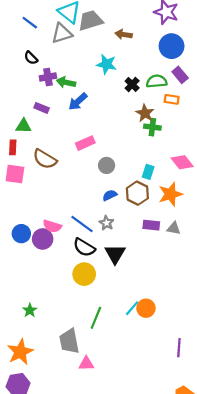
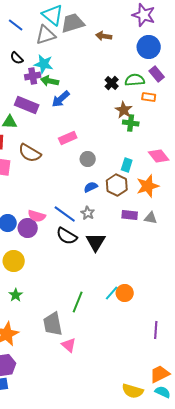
cyan star: (107, 64) -> (44, 64), moved
purple rectangle: (42, 108) -> (27, 105), size x1.6
yellow circle: (84, 274) -> (14, 261), moved
pink triangle: (86, 364) -> (69, 345), turned 42

